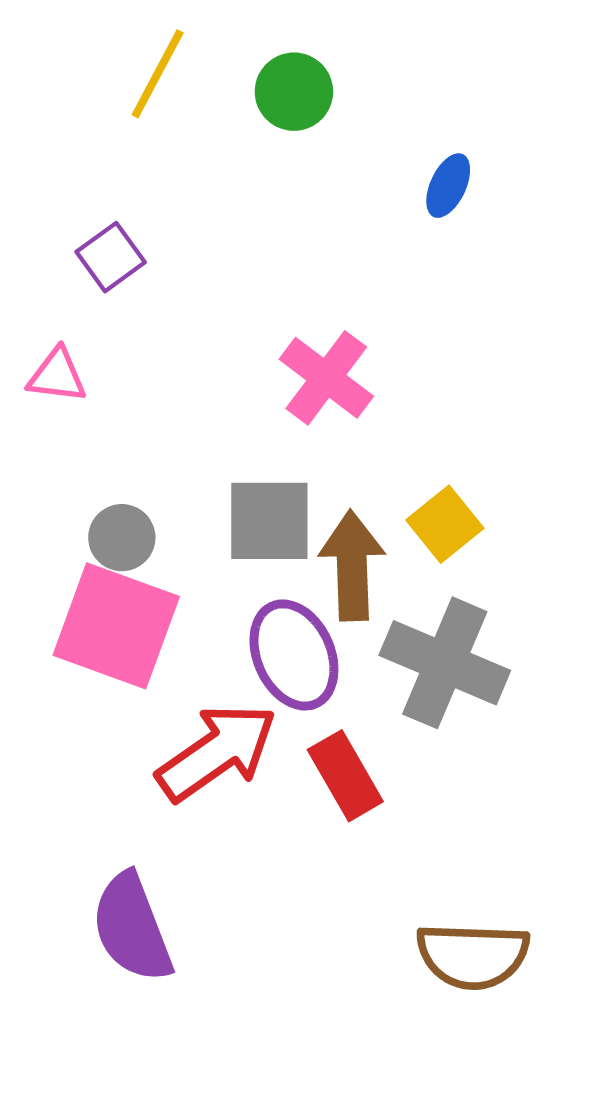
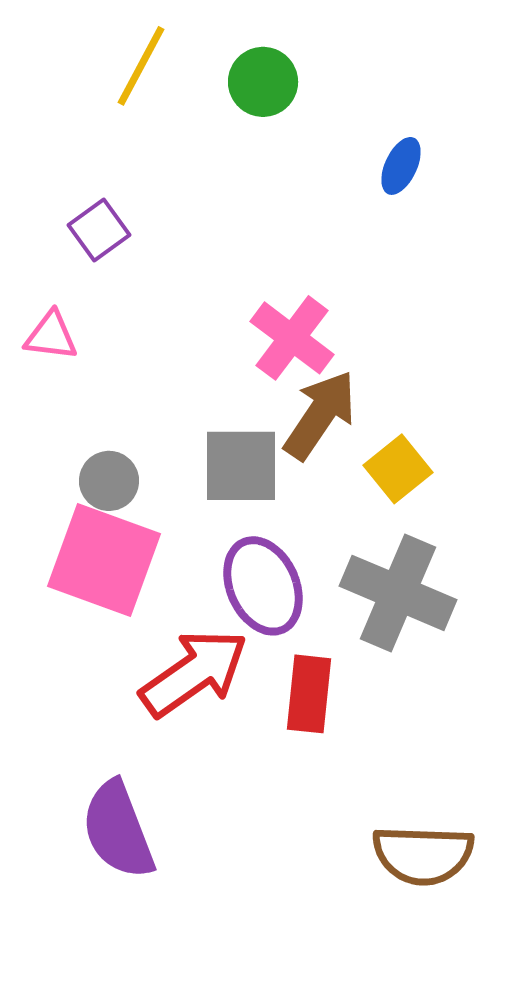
brown arrow: (352, 566) -> (320, 415), moved, turned 36
red rectangle: (345, 776) -> (309, 694), turned 36

